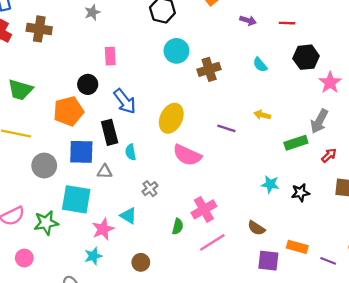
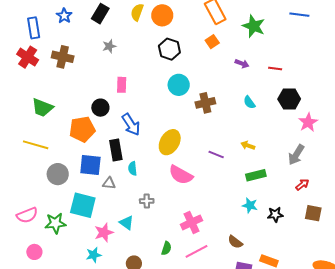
green rectangle: (296, 143) -> (256, 175), moved
gray cross: (150, 189) -> (147, 201), turned 32
green semicircle: (178, 226) -> (166, 248), moved

